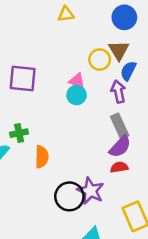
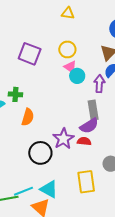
yellow triangle: (66, 14) -> (68, 13), moved
yellow circle: (100, 60) -> (67, 49), moved
cyan circle: (77, 95) -> (77, 76), moved
purple star: (90, 191) -> (63, 139), moved

